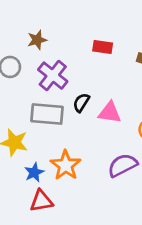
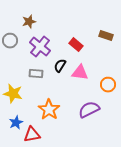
red rectangle: (103, 47) -> (76, 45), moved, turned 32
gray rectangle: (47, 114) -> (36, 74), size x0.6
blue star: (34, 172) -> (16, 123), moved

